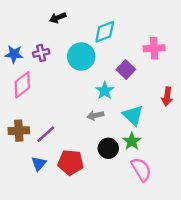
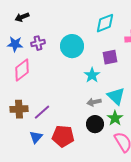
black arrow: (58, 18) -> (22, 17), moved
cyan diamond: (105, 32) -> (105, 23), moved
purple square: (126, 69) -> (110, 57), turned 35
gray arrow: (95, 115) -> (94, 102), moved

